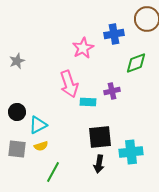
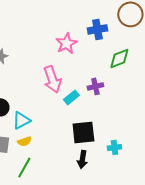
cyan rectangle: (88, 102) -> (71, 97), turned -42
cyan cross: (131, 152) -> (114, 147), size x0.6
green line: (53, 172) -> (24, 167), moved

